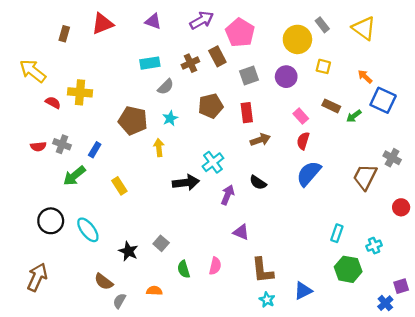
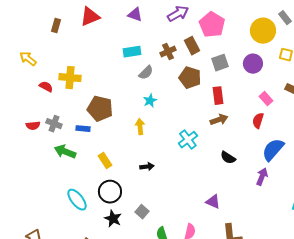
yellow arrow: (33, 71) -> (28, 59), size x0.7
brown pentagon: (211, 106) -> (190, 78), moved, turned 30
brown pentagon: (133, 121) -> (100, 109), moved
brown arrow: (260, 140) -> (219, 120), moved
red semicircle: (303, 141) -> (258, 121), moved
blue rectangle: (95, 150) -> (83, 129), turned 64
green arrow: (74, 176) -> (65, 152), turned 60
black arrow: (186, 183) -> (147, 167), moved, size x0.6
purple arrow: (228, 195) -> (262, 177), moved
black circle: (51, 221) -> (110, 192), moved

